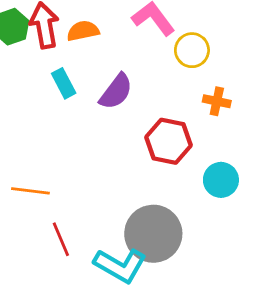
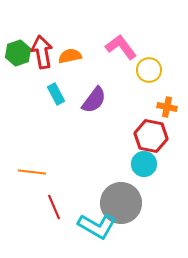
red hexagon: (169, 141) -> (151, 136), moved
cyan circle: (221, 180) -> (144, 164), moved

